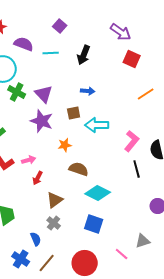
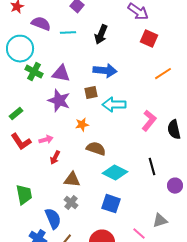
blue arrow: (88, 91) -> (105, 71), size x1.6
purple triangle: (44, 94) -> (61, 74), turned -36
black line: (137, 169) -> (152, 167), moved
brown triangle: (55, 200) -> (72, 180), turned 42
blue semicircle: (36, 239) -> (53, 219), size x1.5

